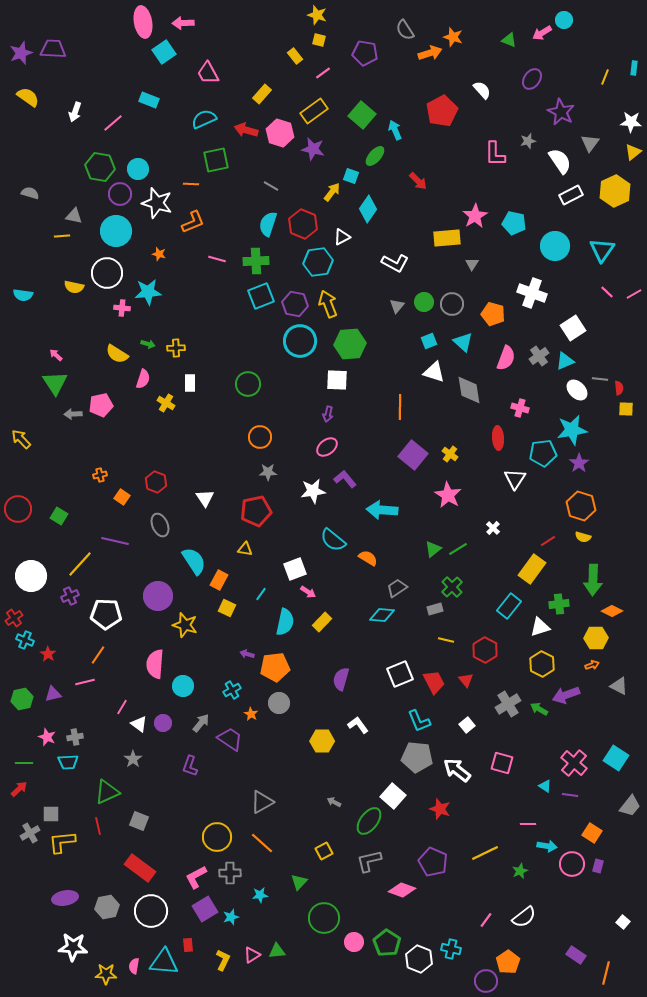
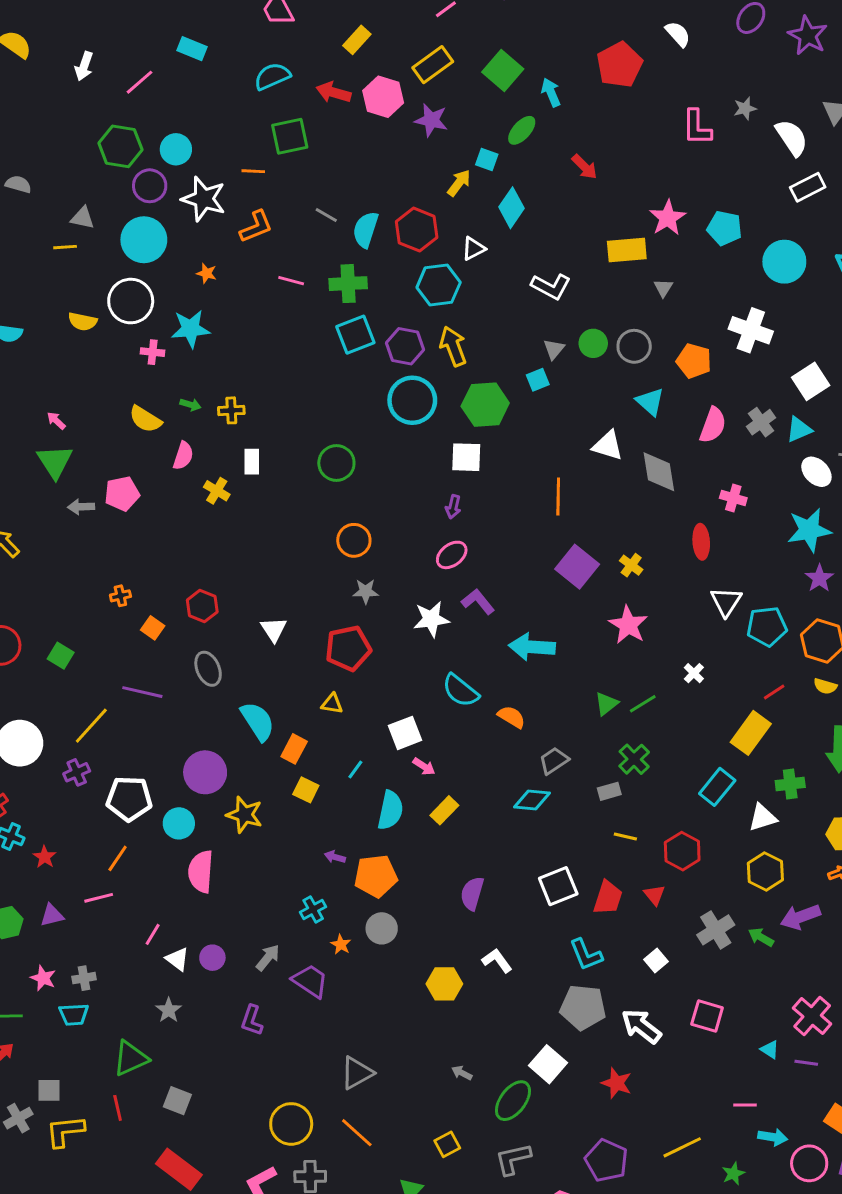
purple star: (561, 112) -> (808, 35), moved
gray line: (271, 186) -> (326, 215), moved
cyan square: (429, 341) -> (538, 380), moved
cyan pentagon: (543, 453) -> (767, 626), moved
red trapezoid: (434, 682) -> (608, 898), turned 45
cyan circle: (183, 686) -> (179, 823), moved

